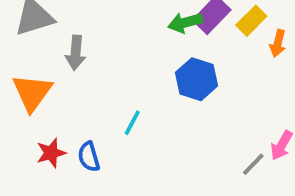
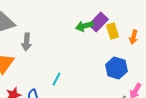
yellow rectangle: (251, 21) -> (112, 31), moved, turned -63
blue hexagon: (197, 79) -> (116, 68), moved

